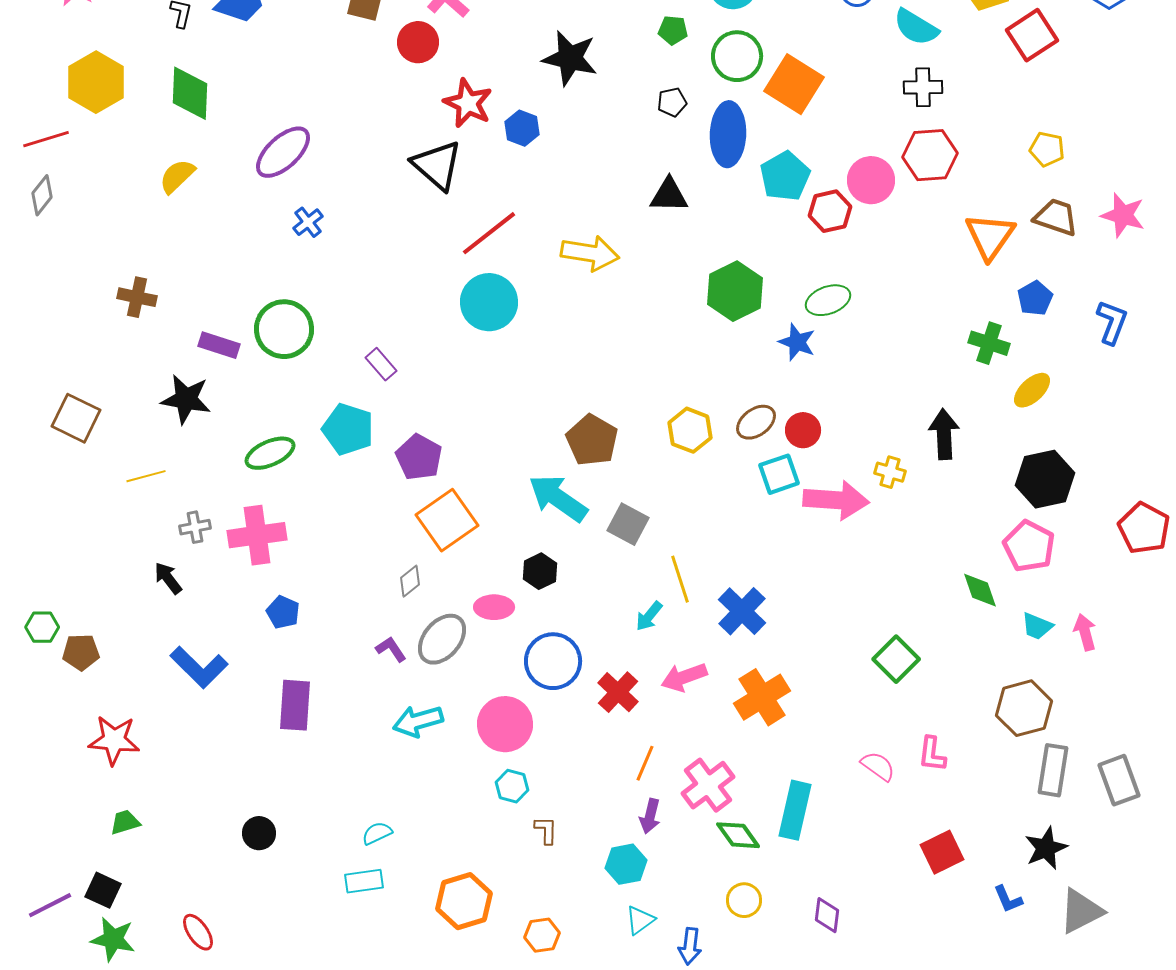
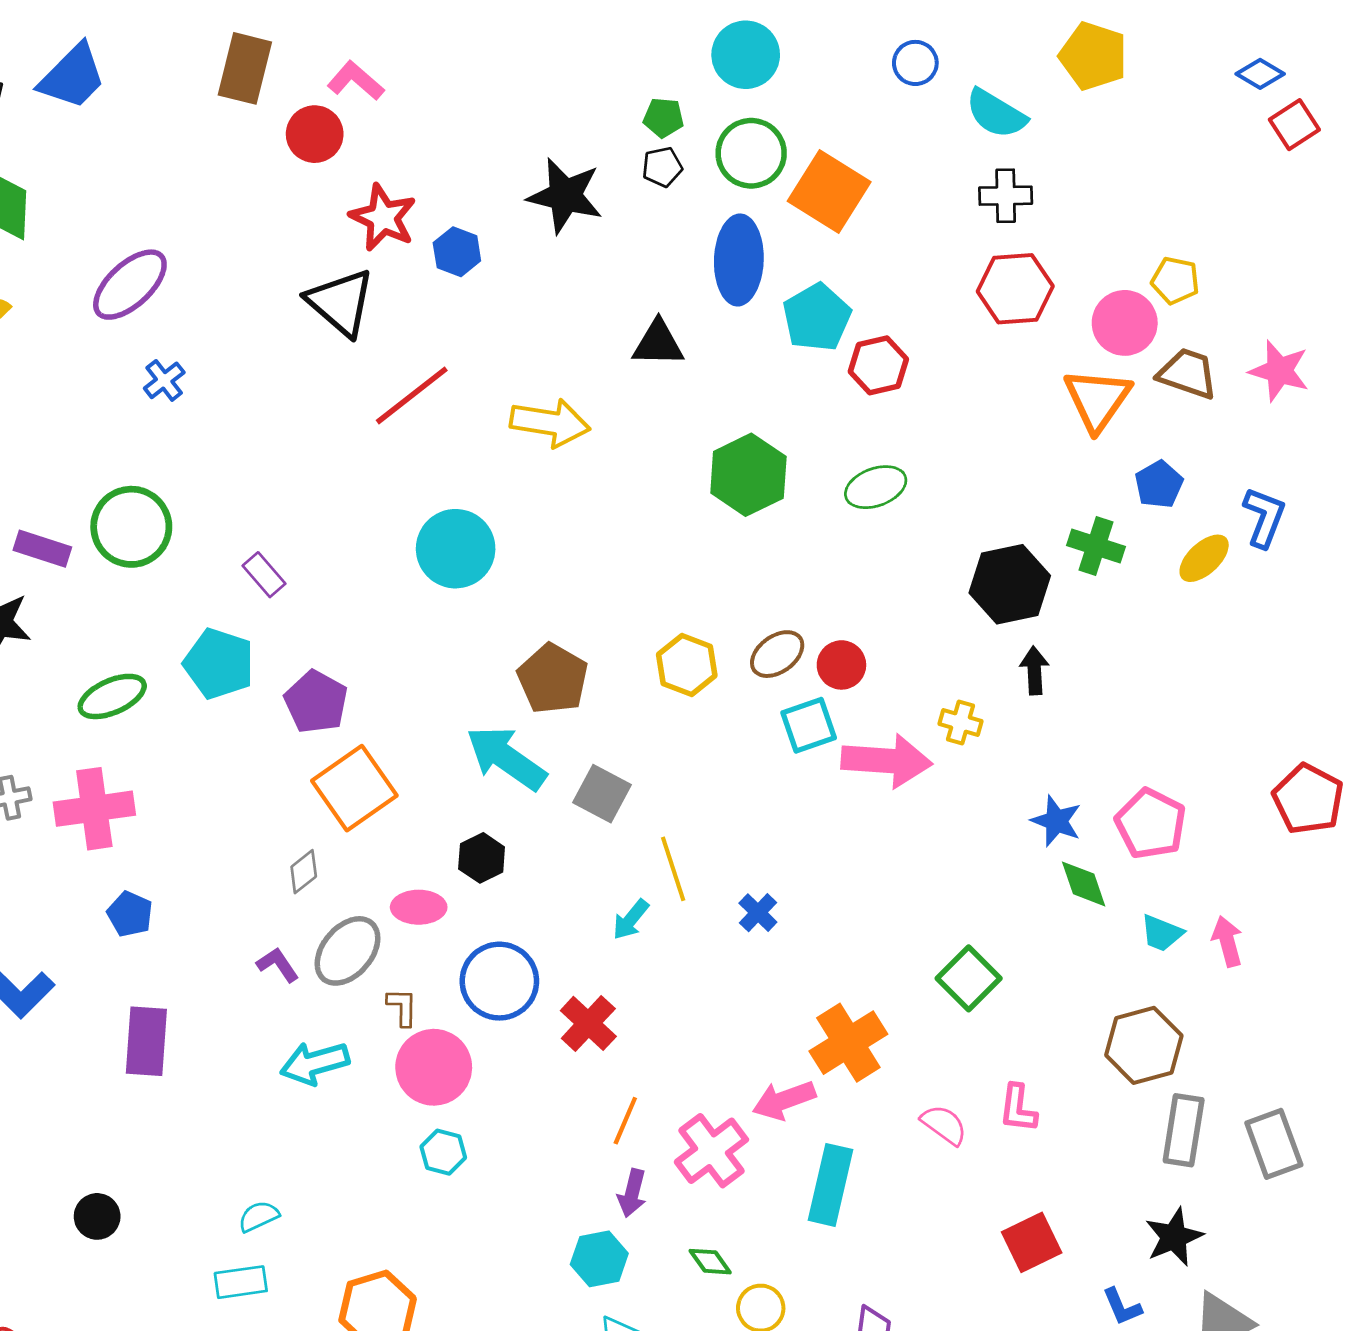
red square: (1032, 35) -> (1294, 125), moved, size x0.7
black star: (570, 58) -> (565, 196), moved
black pentagon: (672, 102) -> (662, 167), moved
pink circle: (871, 180) -> (1125, 323), moved
cyan circle: (489, 302) -> (456, 549), moved
blue star: (797, 342) -> (1056, 821), moved
yellow ellipse: (1032, 390) -> (1204, 558), moved
black arrow: (944, 434) -> (1034, 670), size x0.7
black hexagon: (1045, 479) -> (1010, 584), moved
blue cross: (742, 611) -> (758, 913), size x0.6
pink arrow: (684, 677) -> (784, 1100), moved
orange cross: (762, 697) -> (848, 1043), moved
brown L-shape: (546, 830) -> (402, 1007), moved
green diamond: (738, 835) -> (710, 1262), moved, size x0.7

